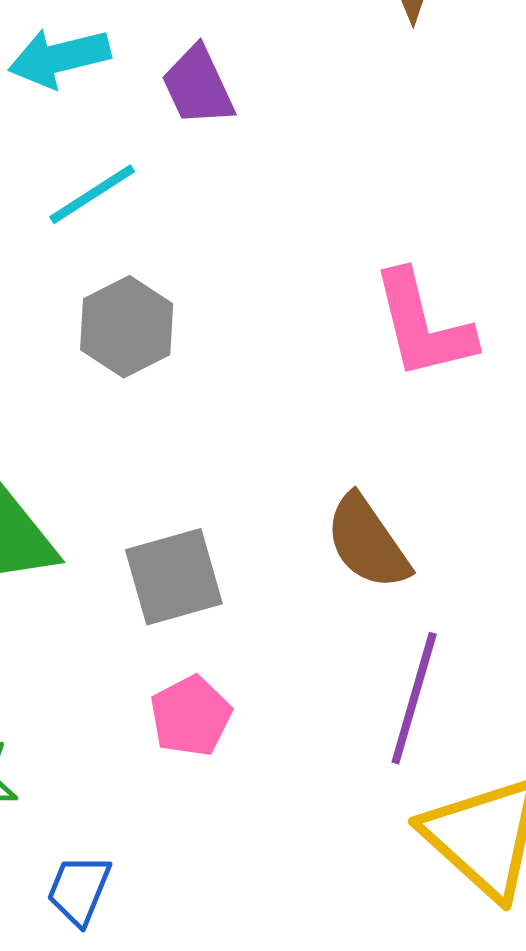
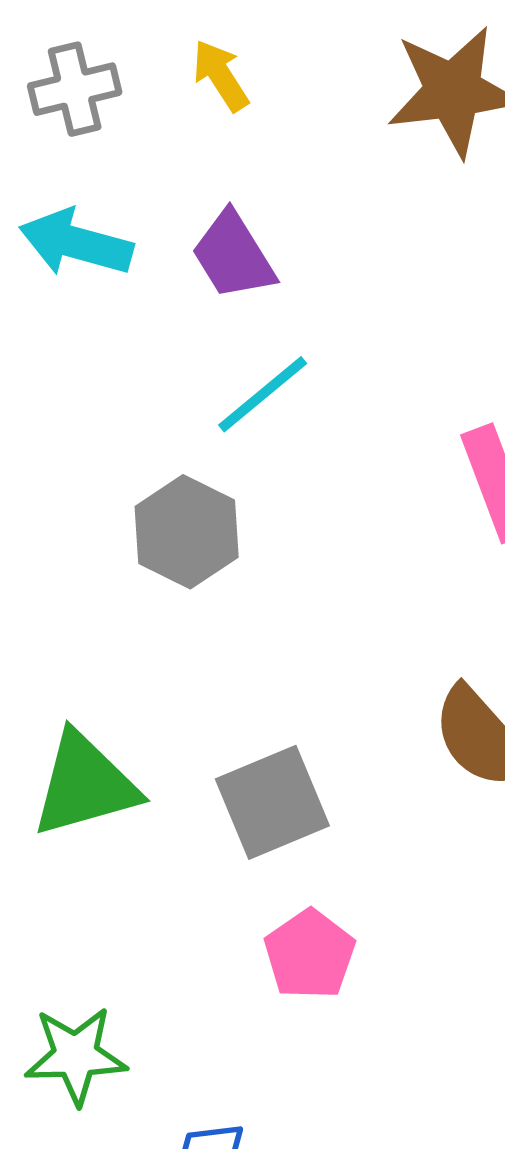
cyan arrow: (59, 58) -> (76, 243), turned 36
cyan line: (92, 194) -> (263, 394), moved

